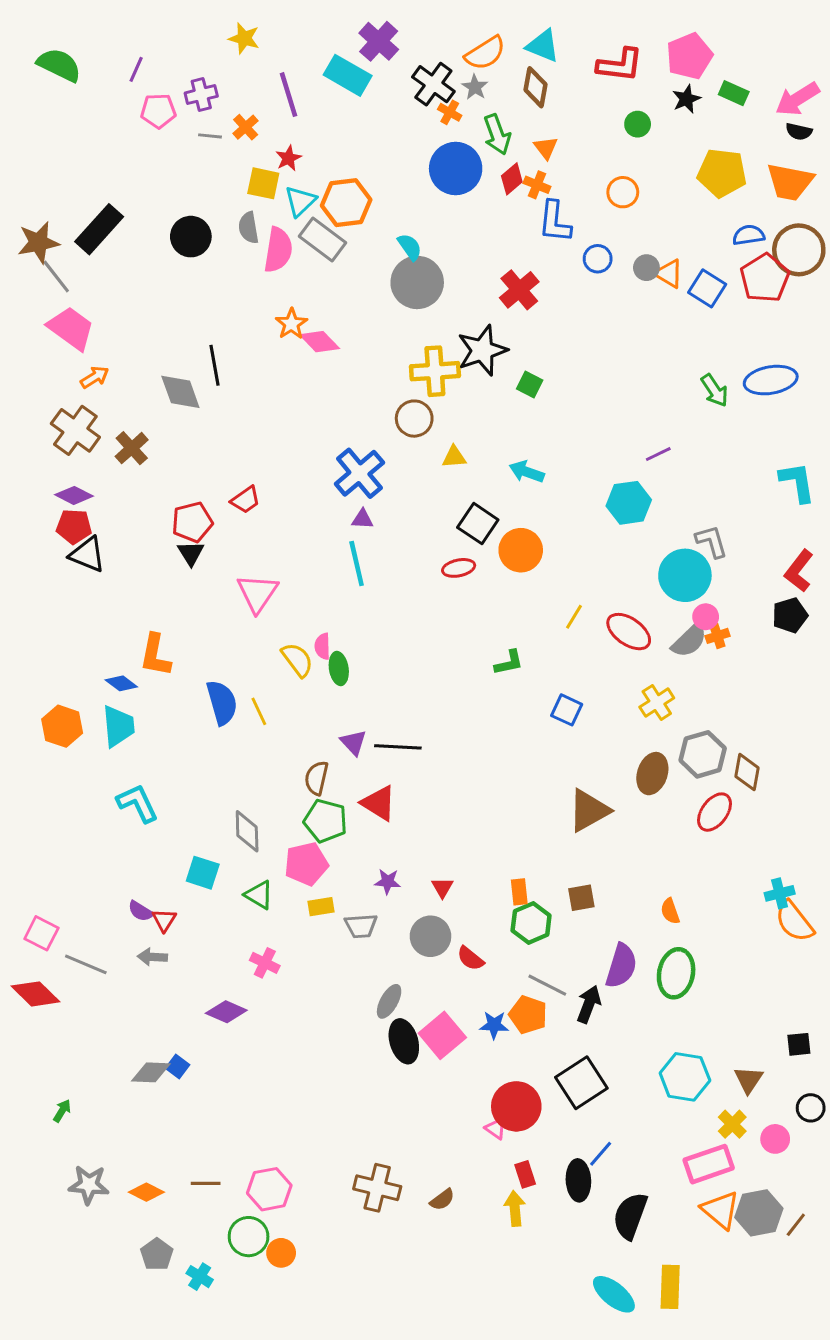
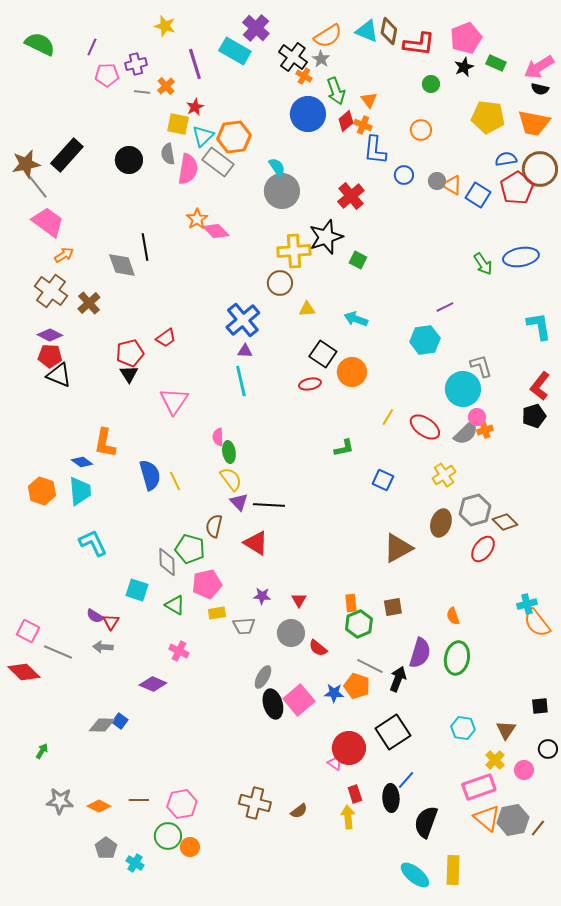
brown diamond: (536, 87) -> (389, 31), moved
yellow semicircle: (297, 660) -> (231, 479), moved
brown diamond: (747, 772) -> (505, 522), turned -55
green pentagon: (325, 821) -> (190, 549), moved
cyan hexagon: (685, 1077) -> (463, 728), size x0.7

